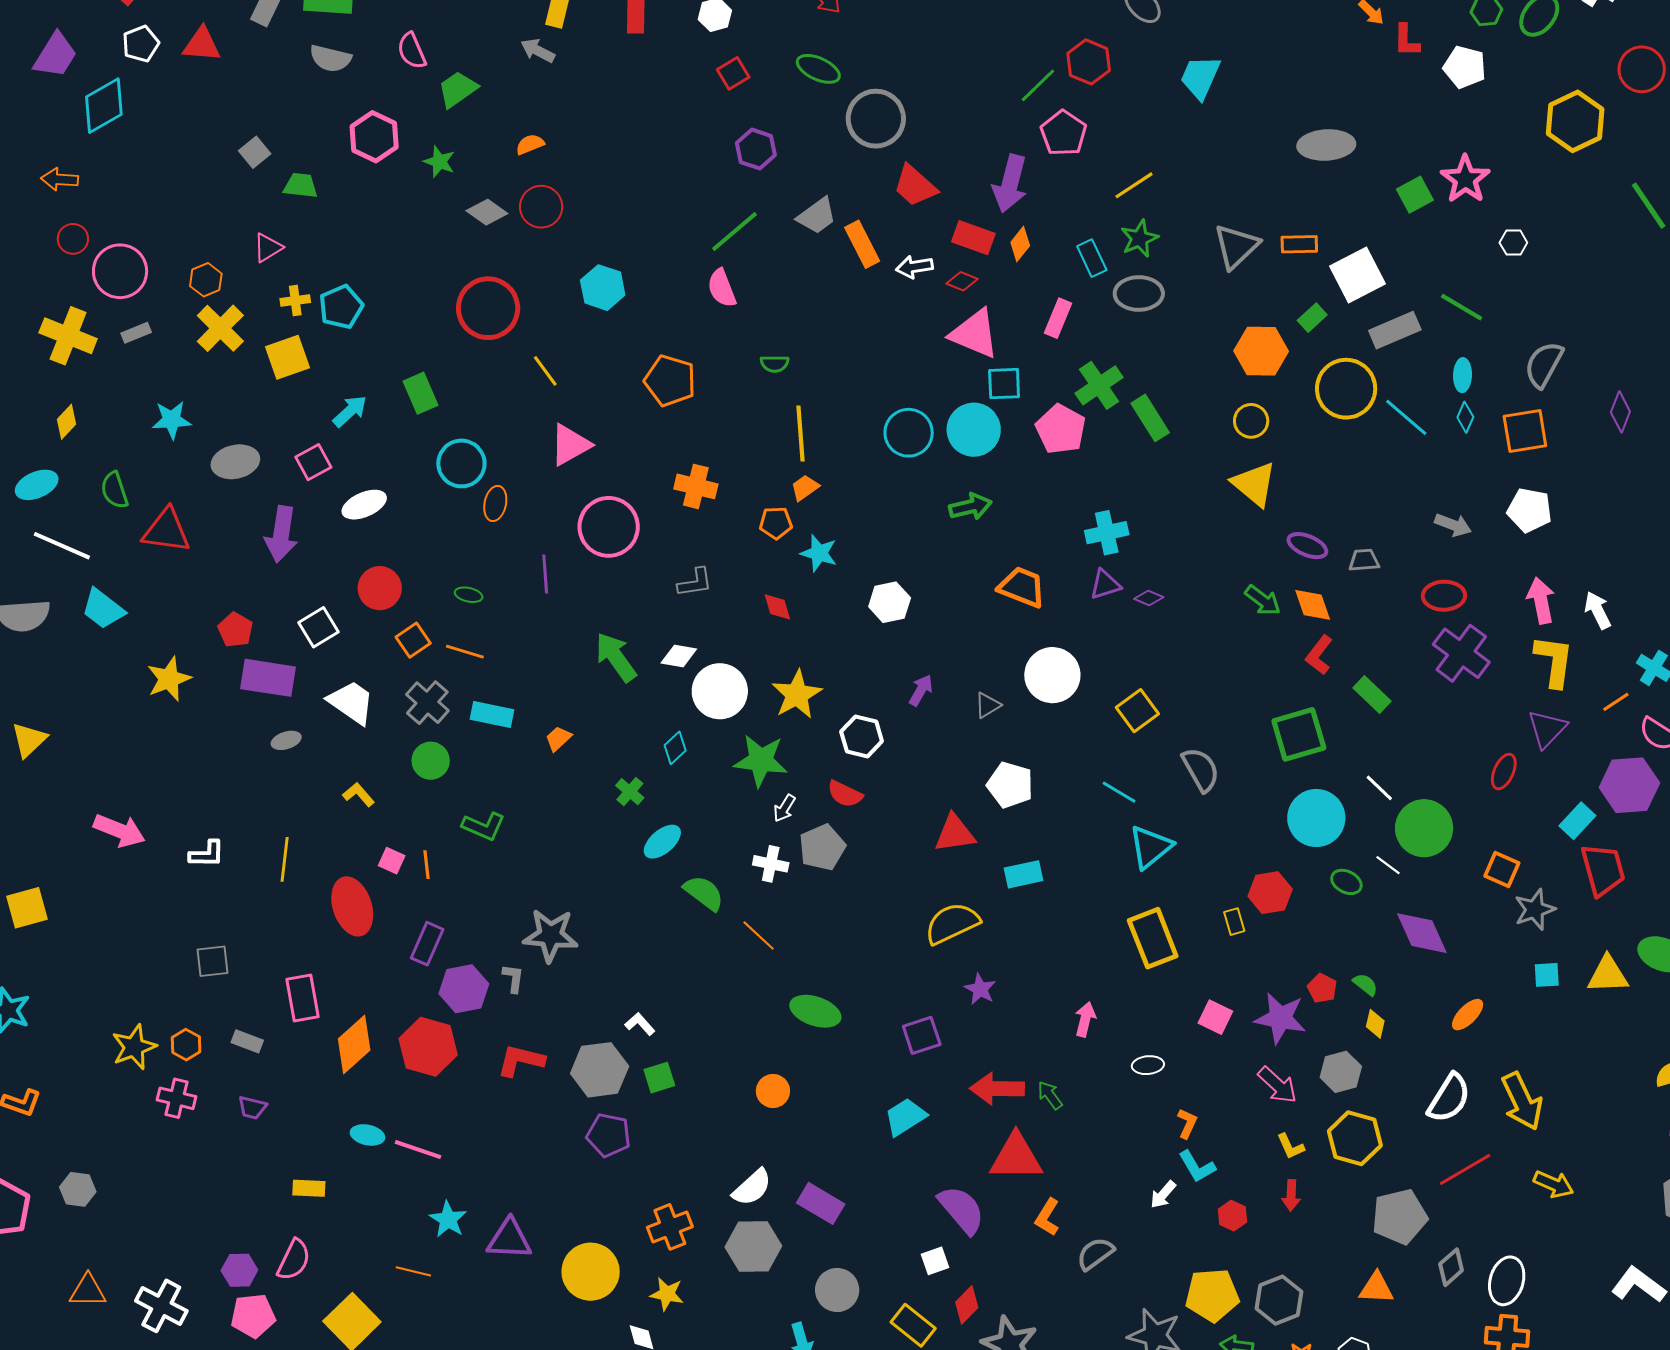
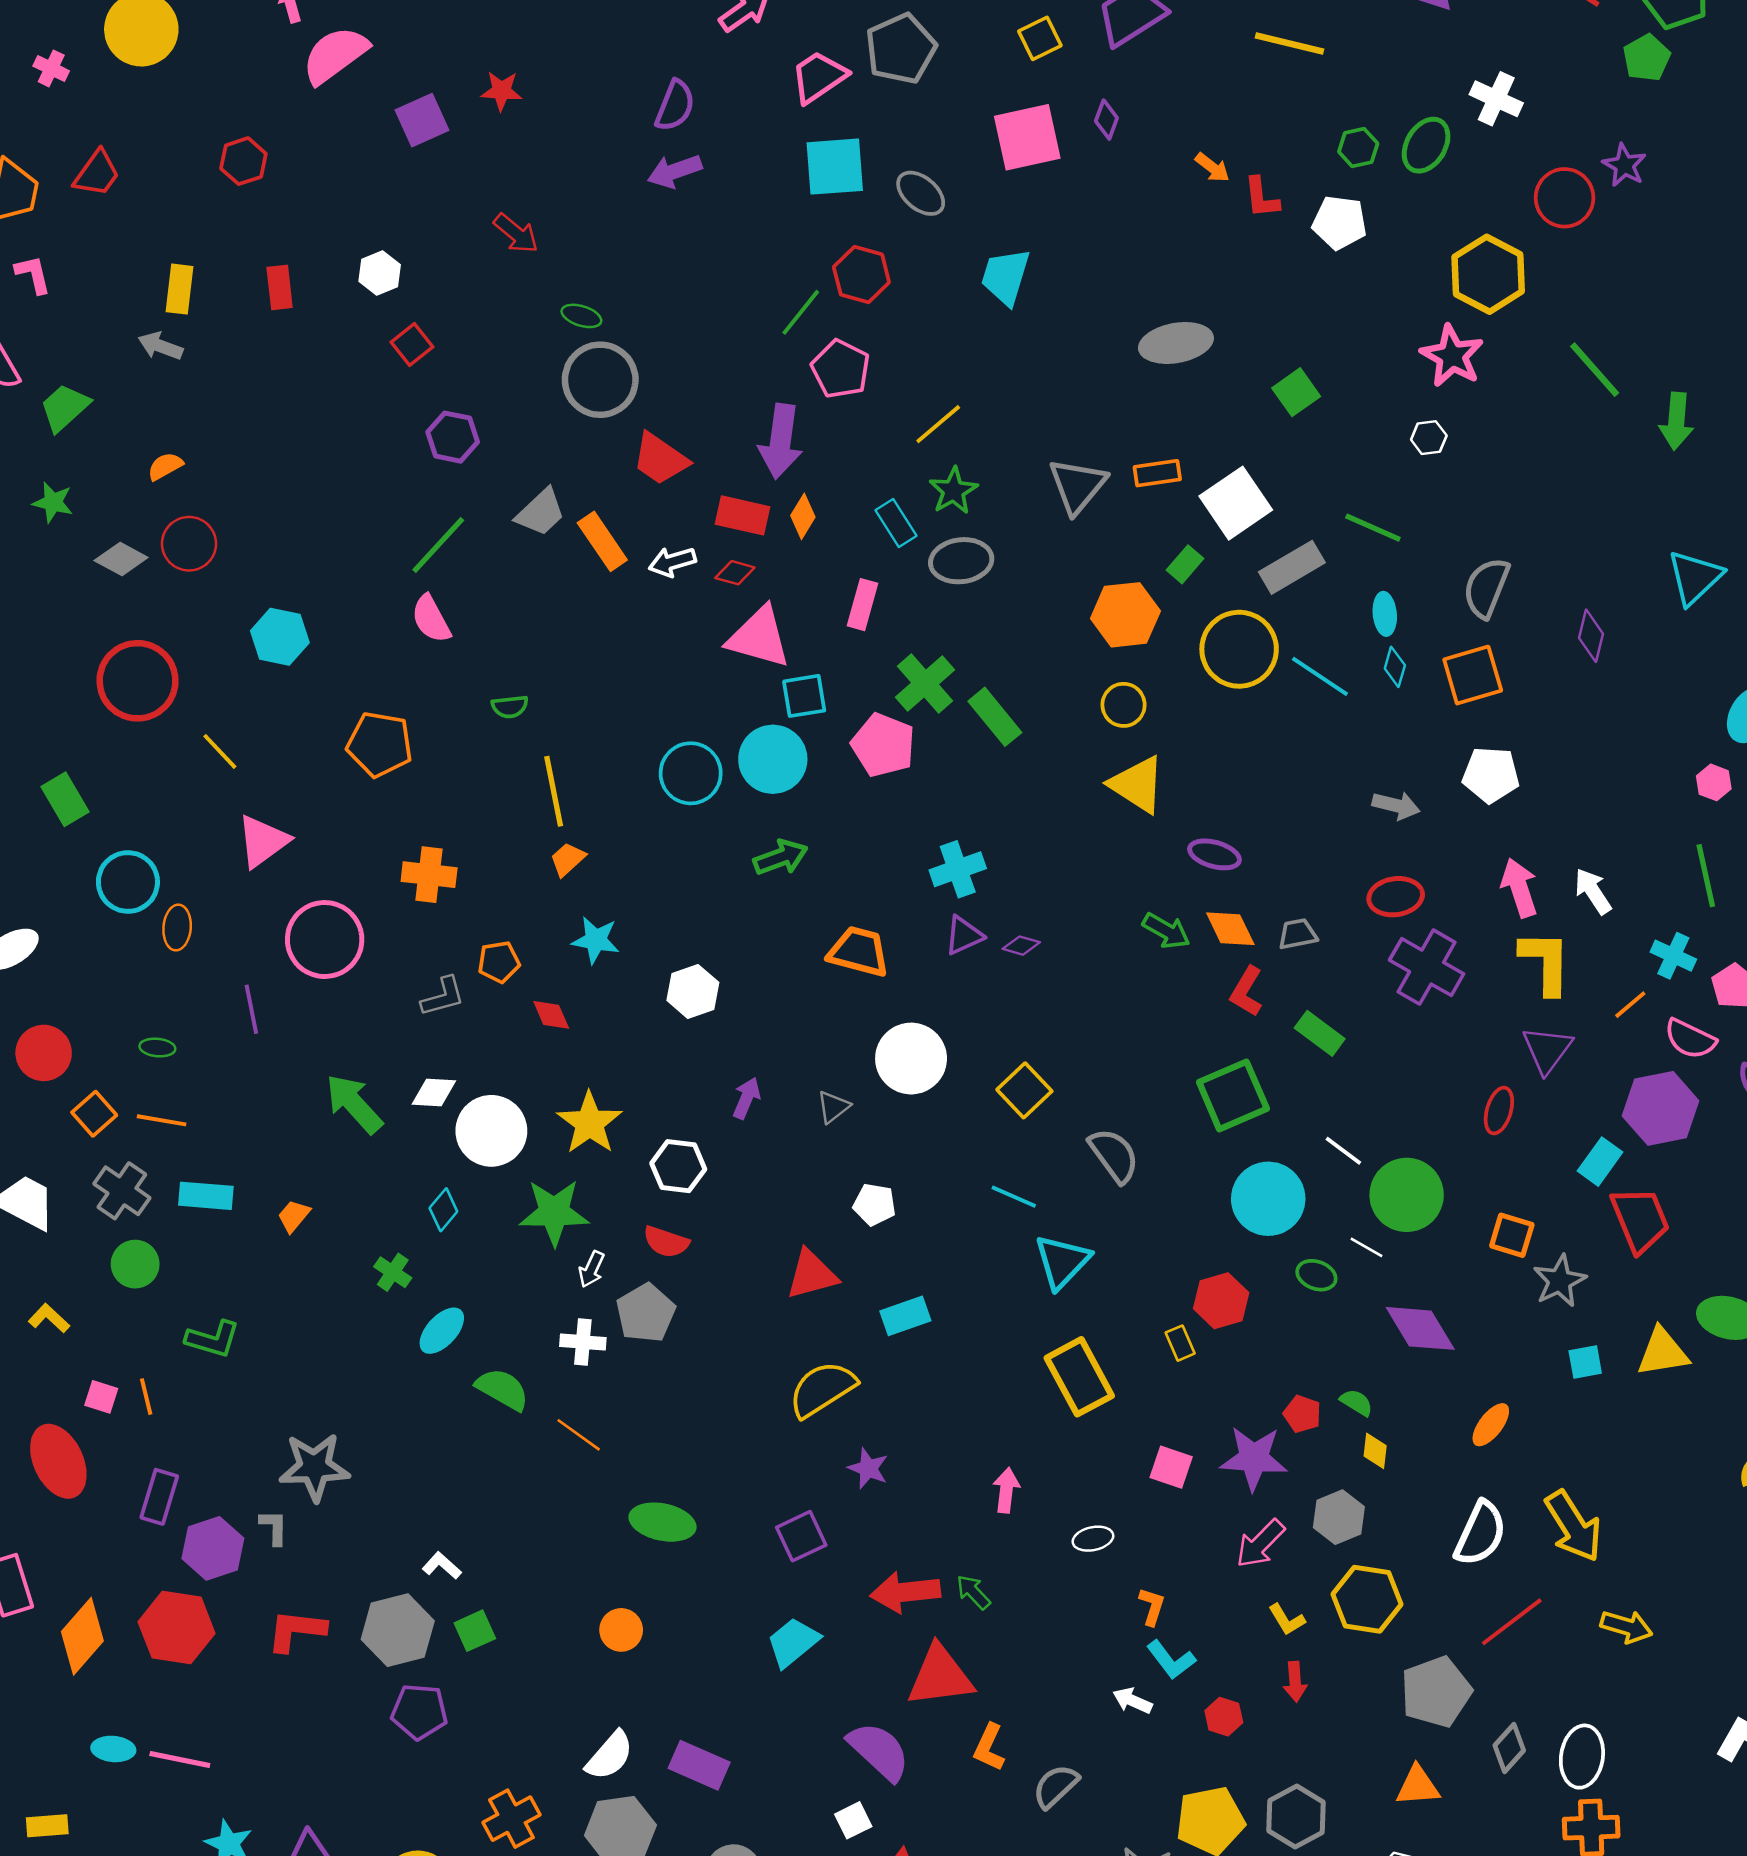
green ellipse: (818, 69) -> (581, 316), moved, size x0.7
pink star: (1465, 179) -> (1452, 356), moved
orange pentagon: (776, 523) -> (499, 962), moved
gray trapezoid: (1364, 560) -> (1298, 934), moved
white pentagon: (1010, 785) -> (874, 1204), size x0.7
pink arrow: (1277, 1085) -> (1260, 1544), turned 99
white arrow: (1163, 1195) -> (1132, 1701), turned 80

